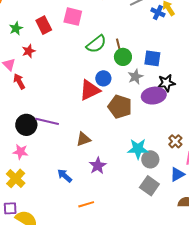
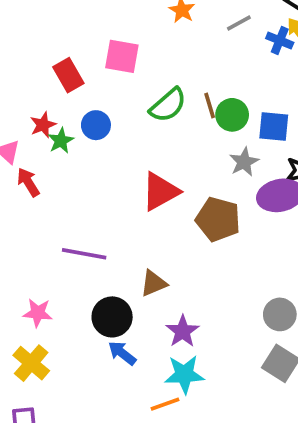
green star: (16, 28) -> (61, 141), moved
green circle: (123, 57) -> (232, 115), moved
blue circle: (103, 78) -> (96, 125), moved
black circle: (26, 125) -> (112, 317), moved
cyan star: (138, 149) -> (184, 374), moved

